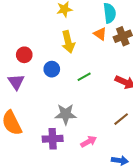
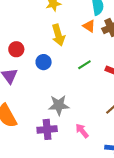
green line: (84, 77) -> (84, 65), moved
pink arrow: (89, 142) -> (82, 131), turned -98

